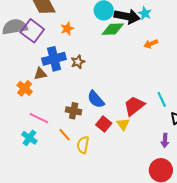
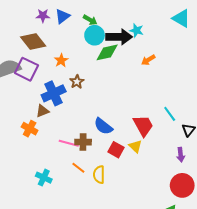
brown star: (78, 62) -> (77, 82), moved
red trapezoid: (134, 106) -> (143, 126), turned 110
pink line: (39, 118) -> (69, 143), moved

